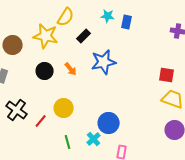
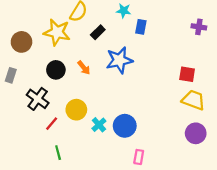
blue rectangle: (127, 22) -> (141, 27), moved
black cross: (17, 110) -> (38, 99), moved
cyan cross: (94, 139) -> (99, 125), moved
green line: (68, 142) -> (58, 153), moved

